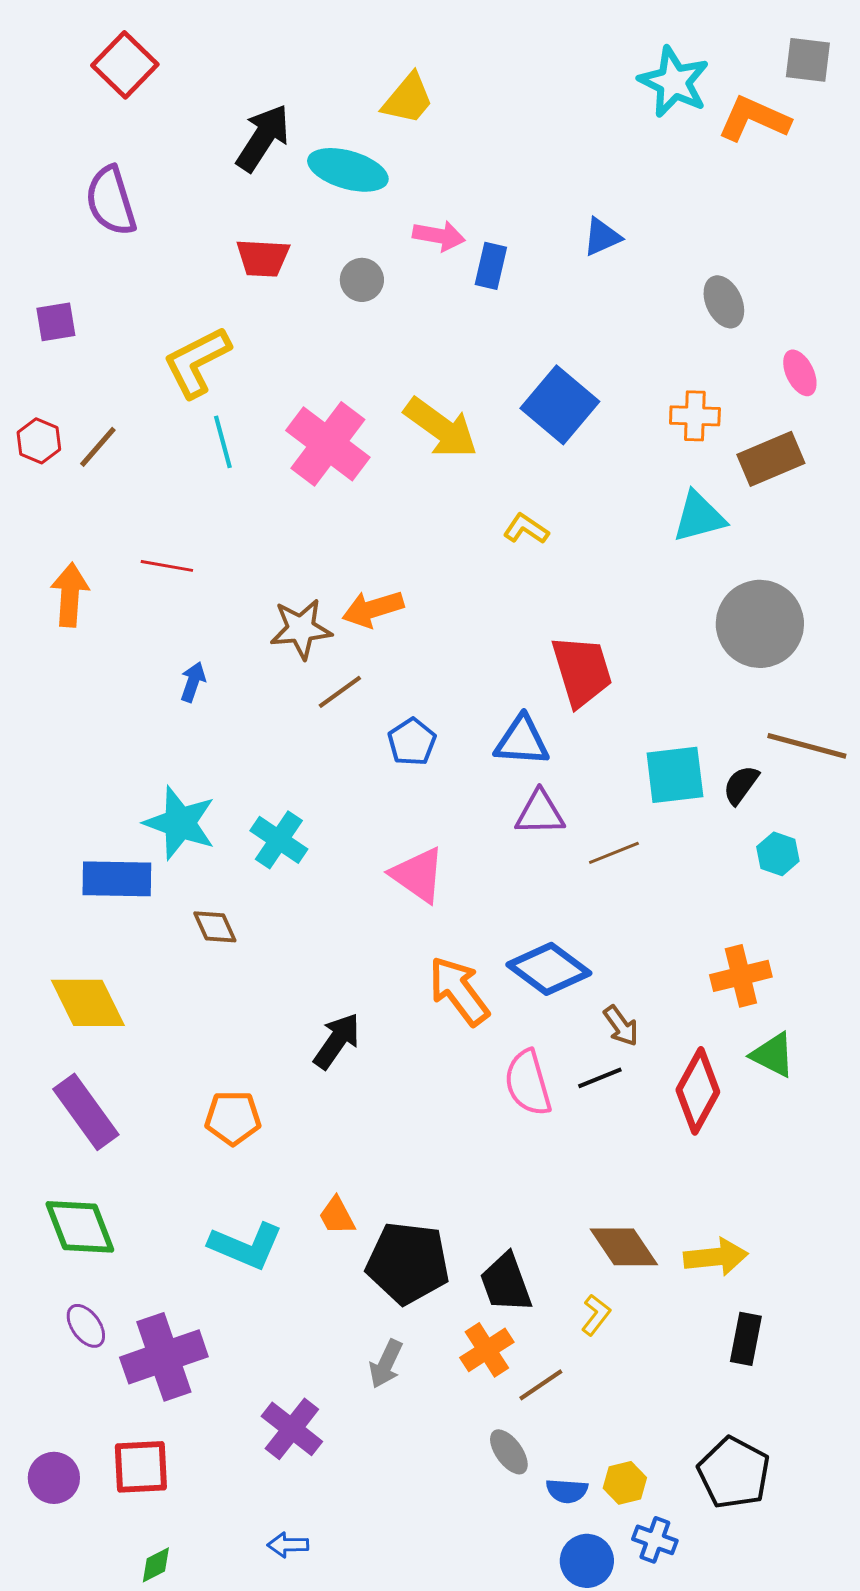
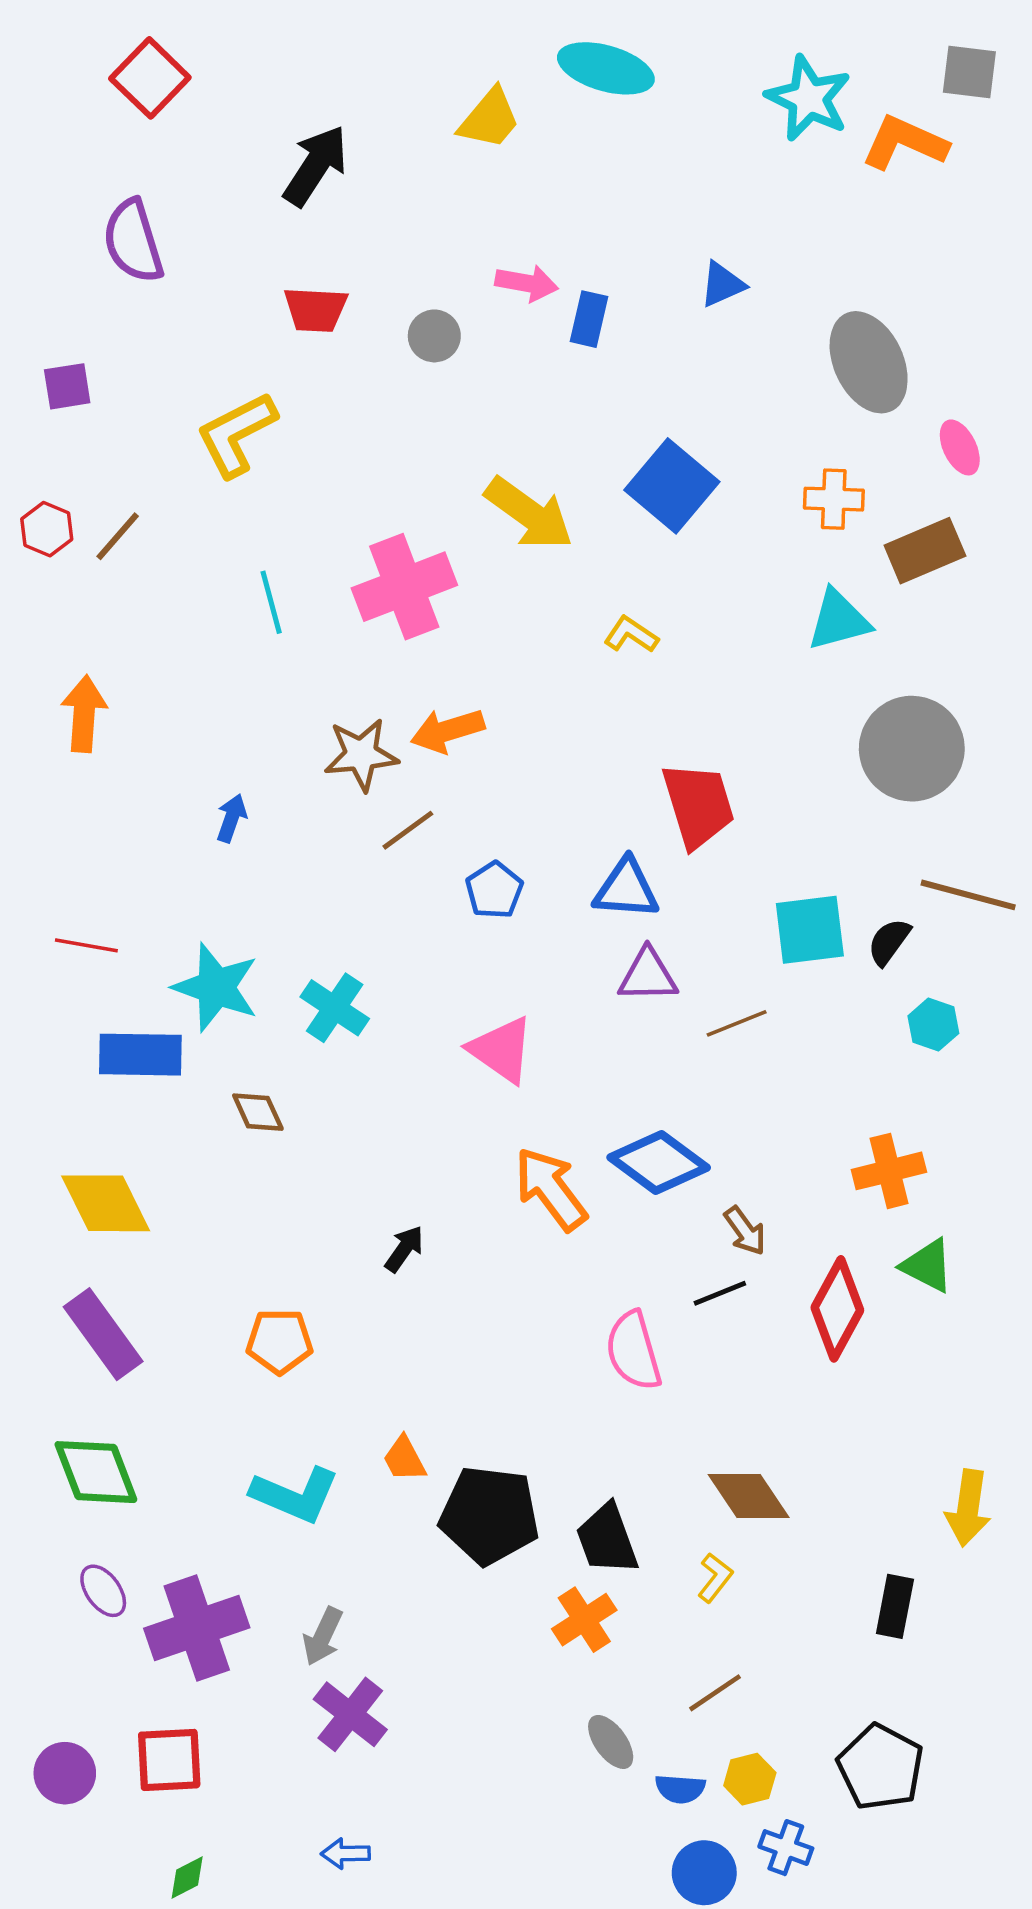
cyan ellipse: (348, 170) -> (606, 68), moved
gray ellipse: (724, 302) -> (869, 362), size x1.6
cyan line: (223, 442) -> (271, 602), moved
pink cross: (328, 444) -> (404, 587), moved, turned 32
red line: (167, 566) -> (86, 945), moved
black arrow: (337, 1041) -> (404, 1249), size x0.7
pink semicircle: (528, 1083) -> (633, 1351), moved
yellow arrow: (716, 1257) -> (968, 1508), moved, turned 104
gray arrow: (386, 1364) -> (323, 1636), moved
brown line: (541, 1385) -> (715, 1693), moved

